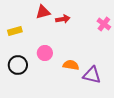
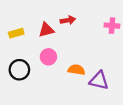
red triangle: (43, 12) -> (46, 30), moved
pink cross: (104, 24) -> (112, 26), turned -32

